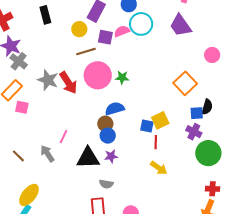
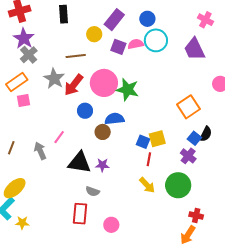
brown line: (86, 51) -> (76, 56), moved
green star: (122, 77) -> (128, 90), size x1.6
red arrow: (68, 83) -> (74, 85), turned 60
pink square: (22, 107) -> (24, 101), turned -32
blue square: (197, 113) -> (194, 138), turned 32
blue circle: (108, 136) -> (85, 111), moved
green circle: (208, 153) -> (178, 185), moved
brown line: (18, 156) -> (11, 148), turned 56

